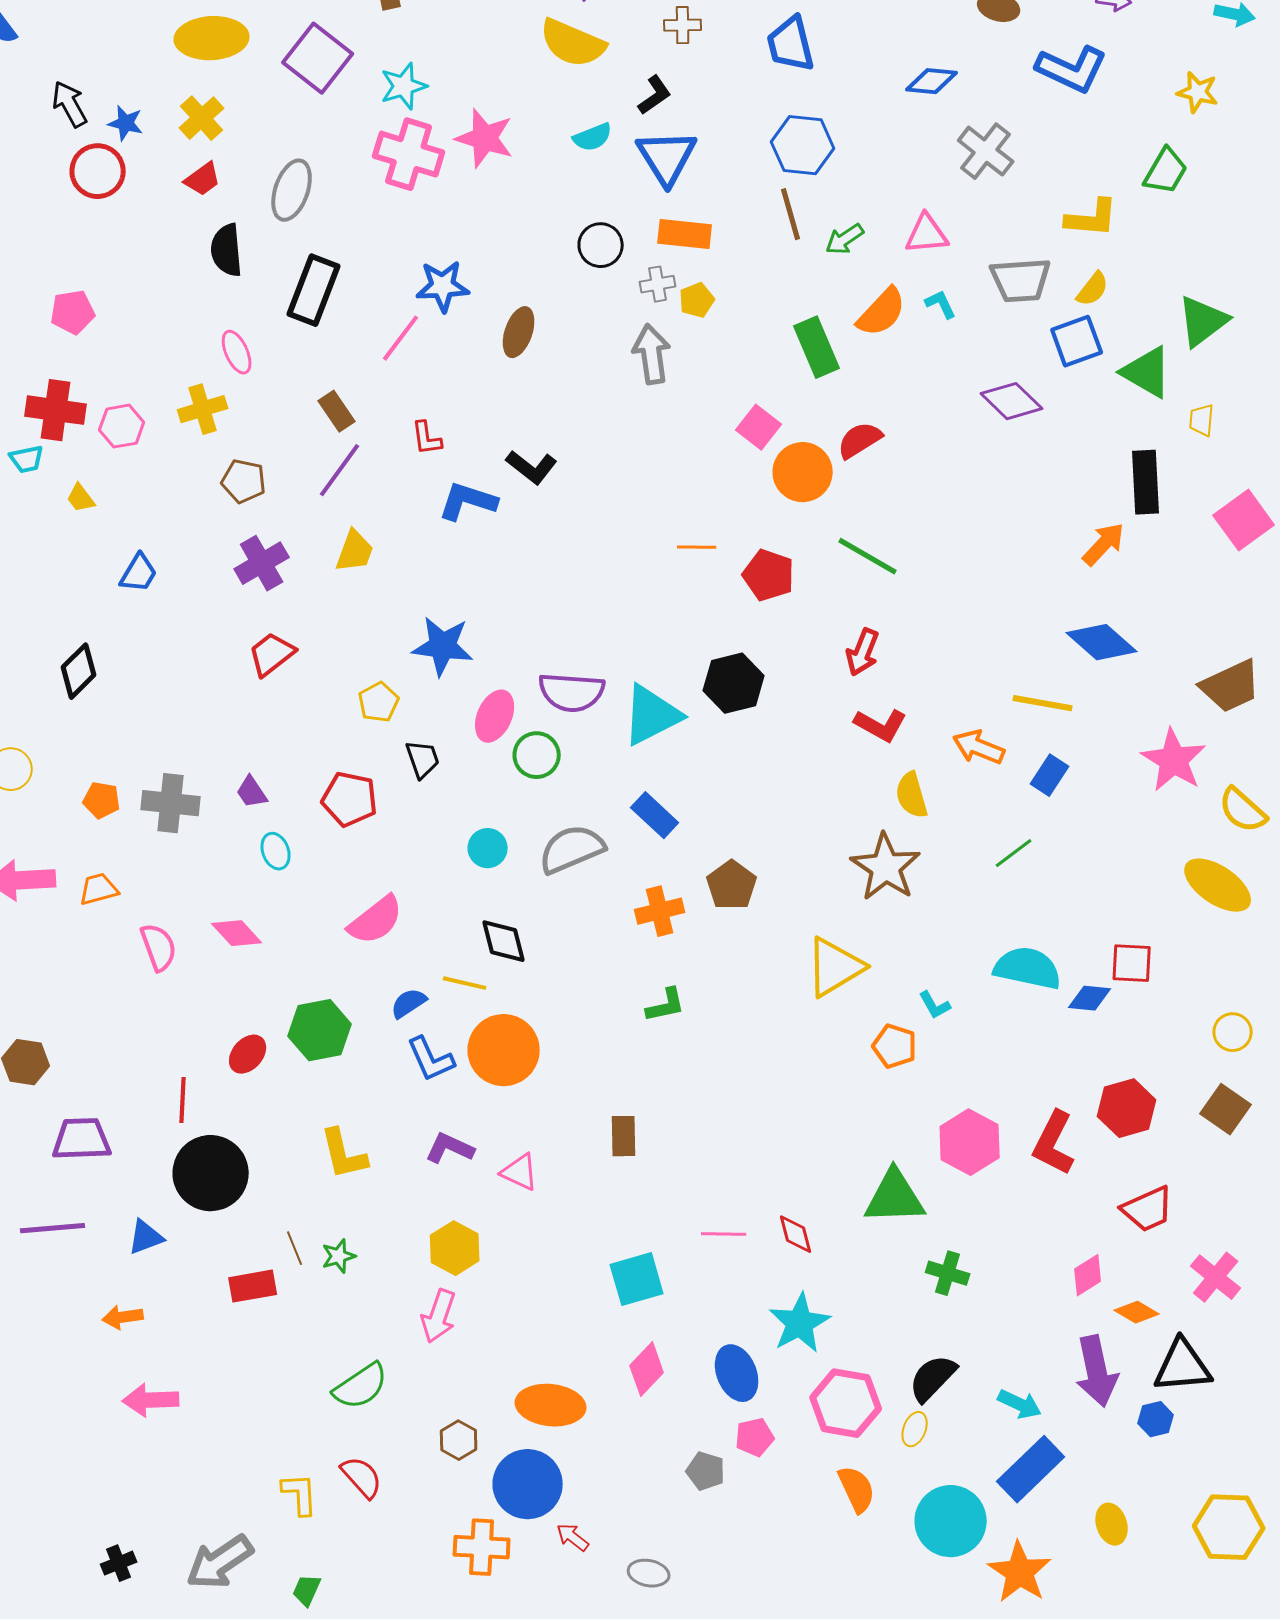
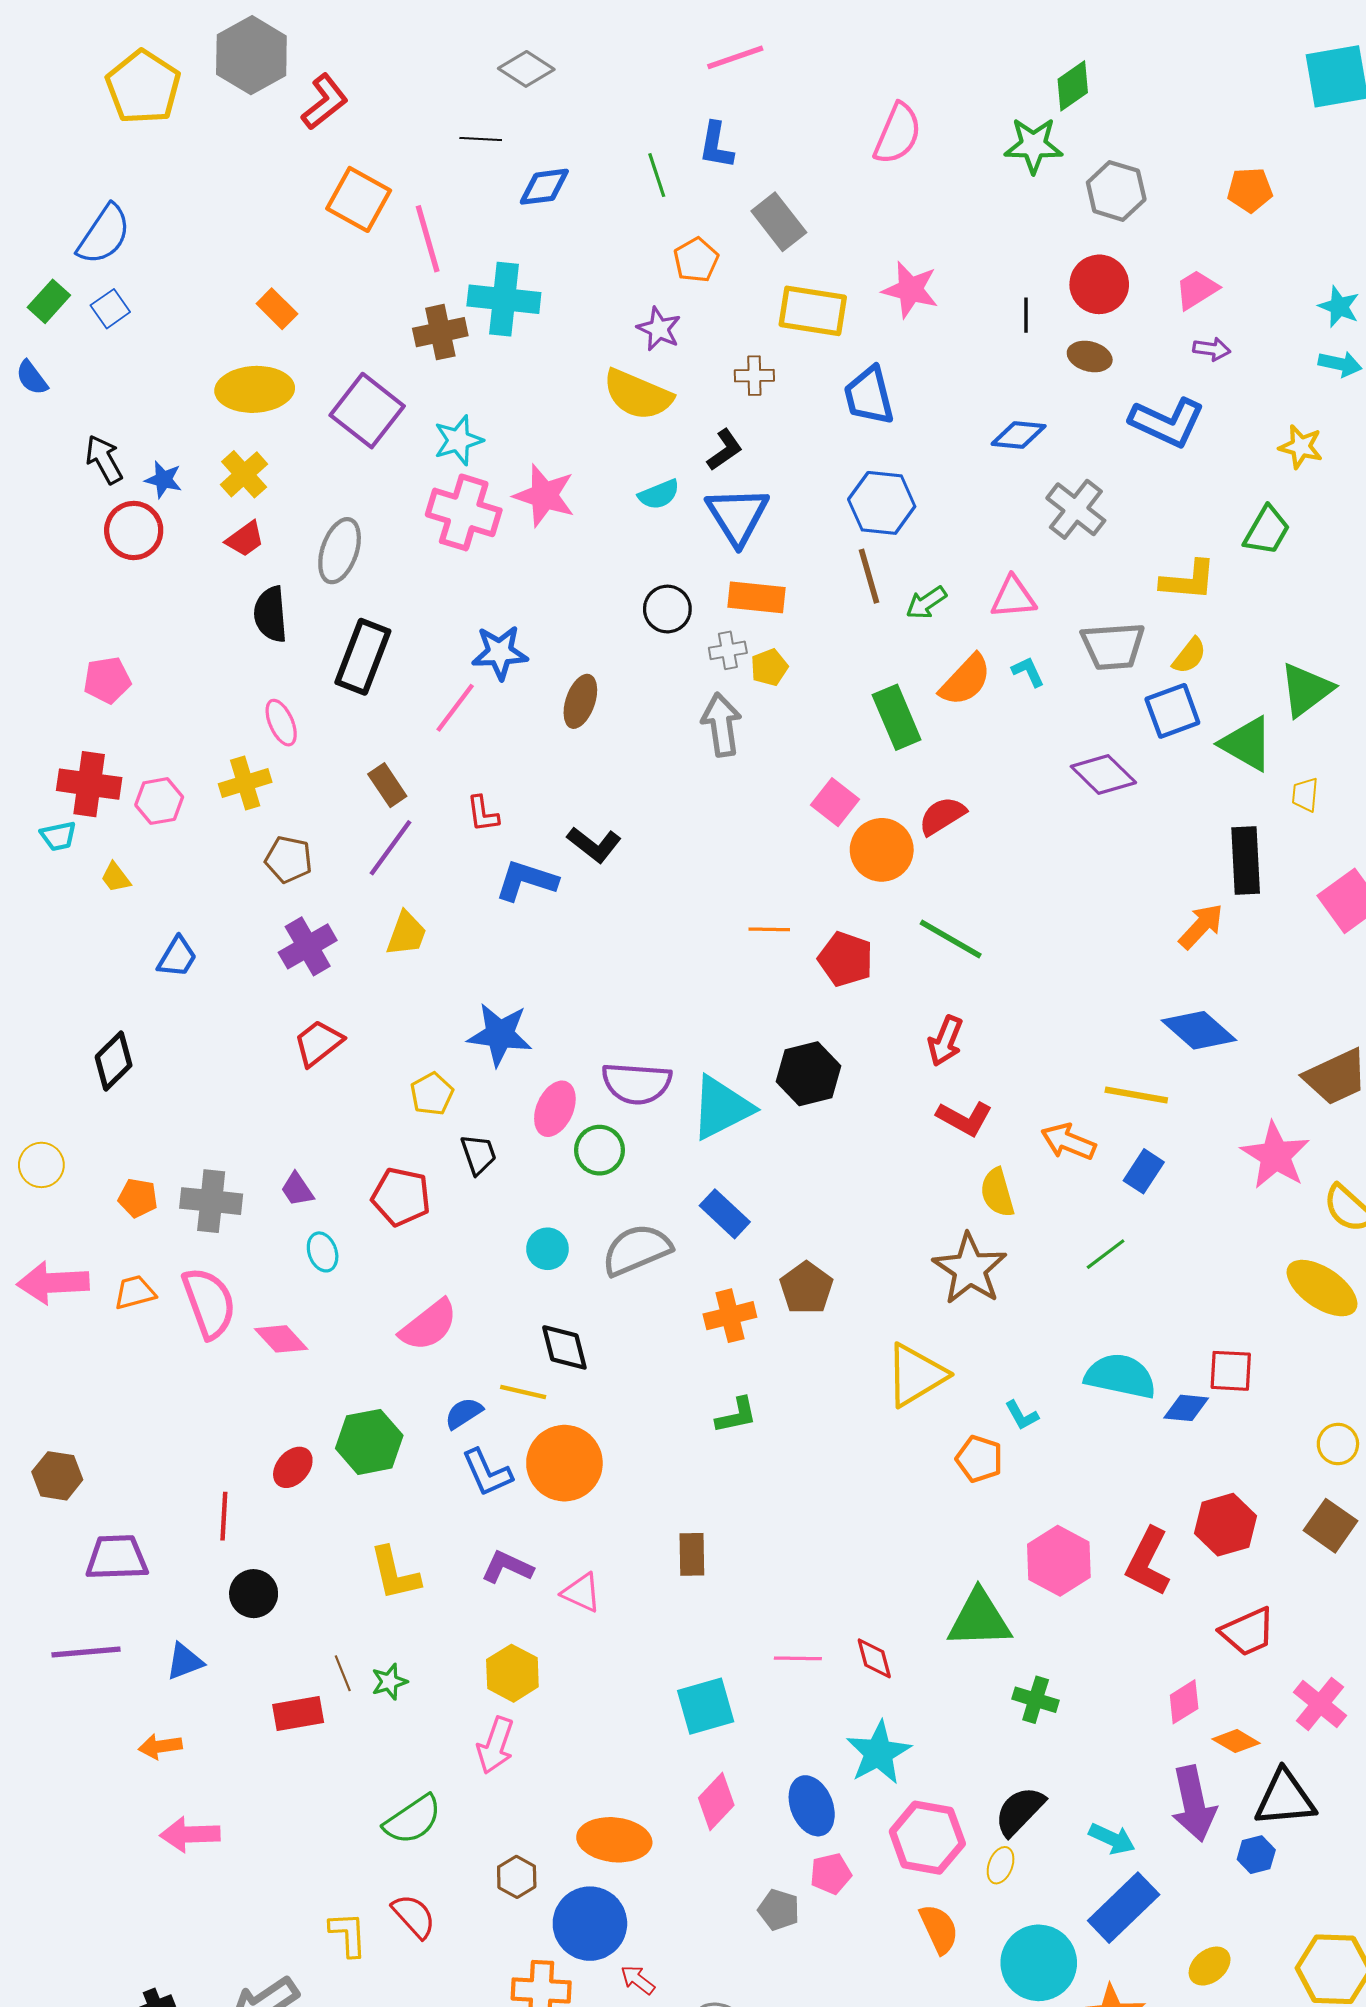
pink semicircle: (159, 947) -> (209, 1303), moved, size x1.4
black circle: (211, 1173) -> (254, 1594), size x0.6
yellow ellipse: (1112, 1524) -> (1210, 1966), turned 69

